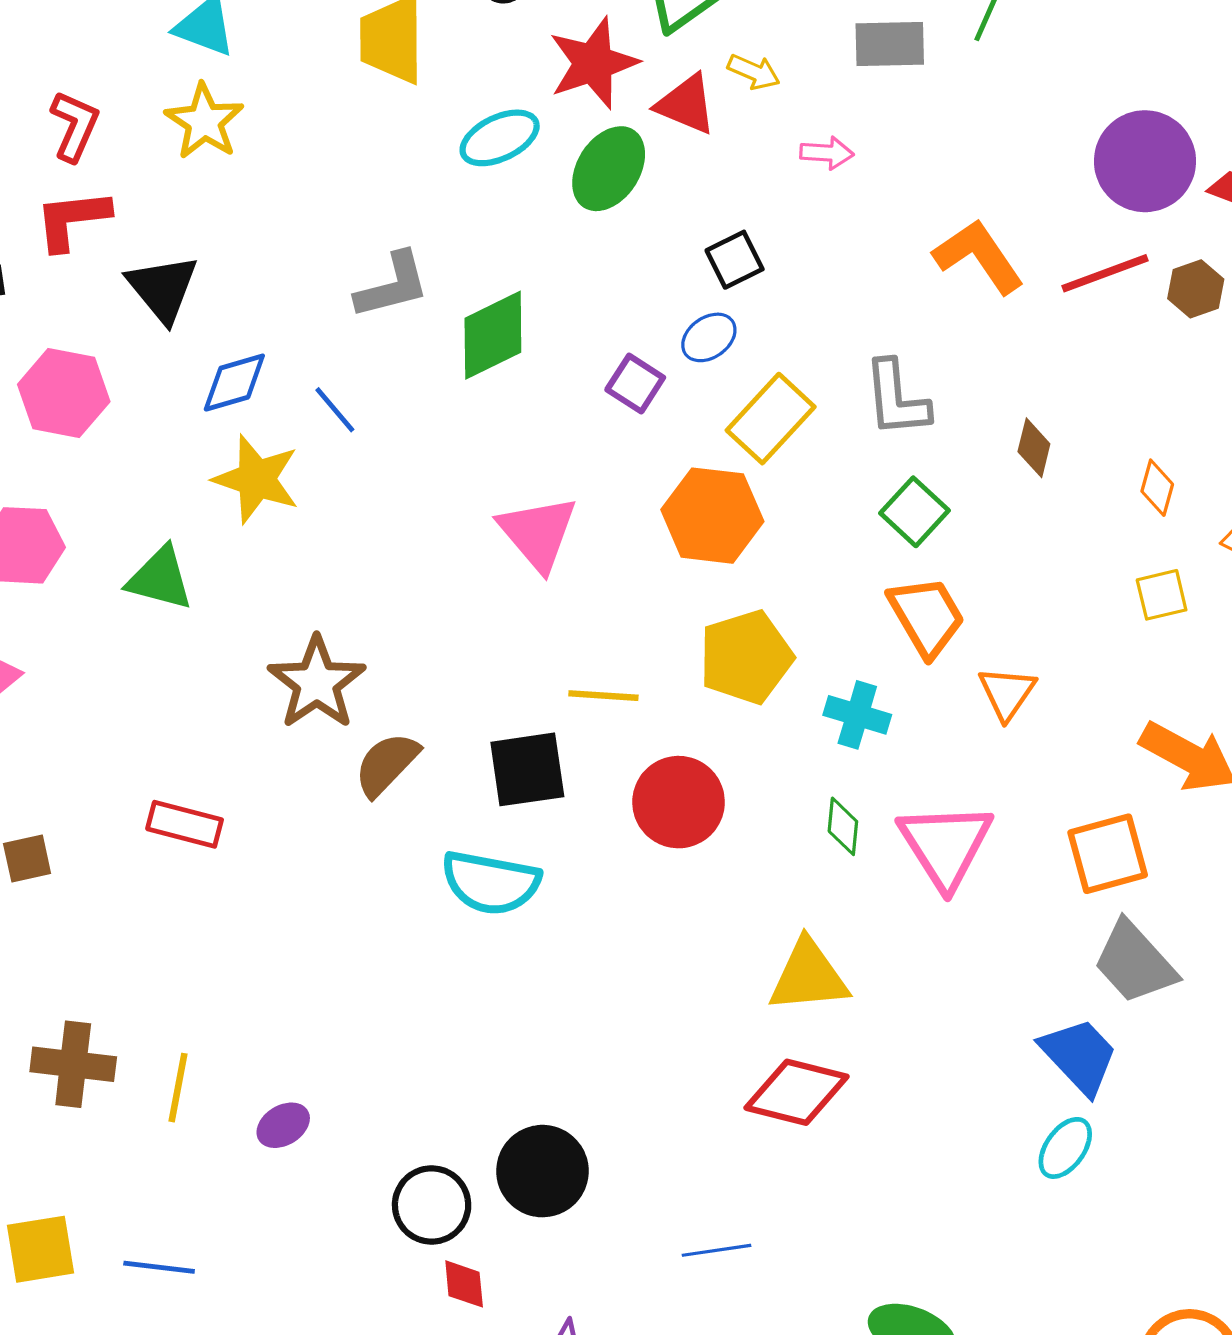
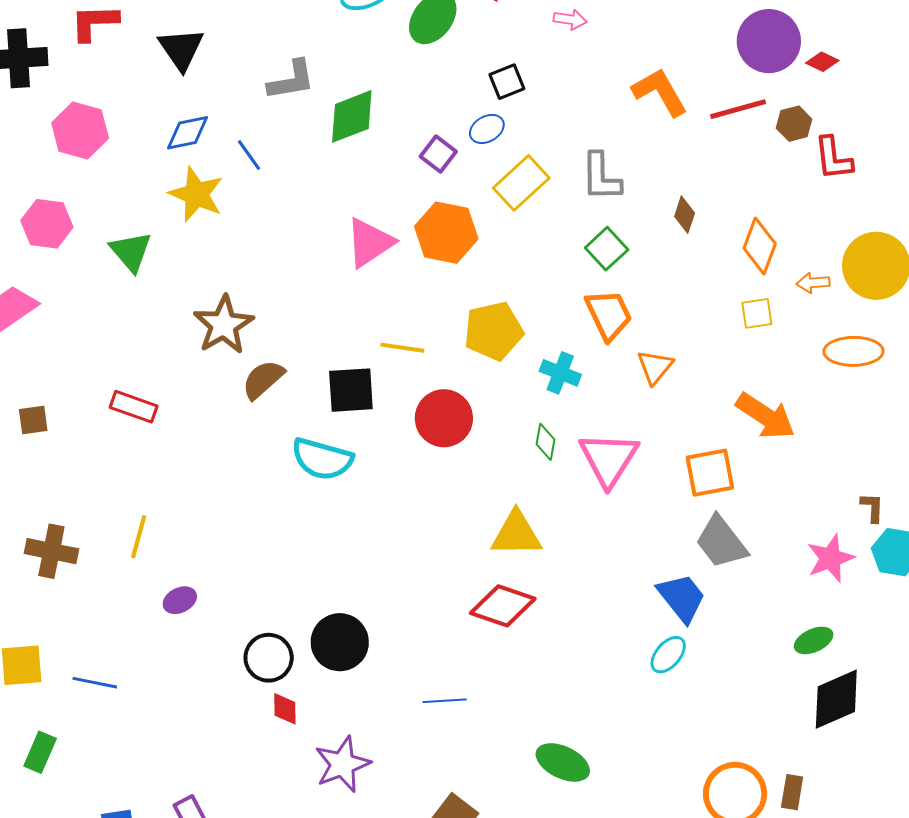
black triangle: (163, 288) -> (181, 49), moved
orange diamond: (1157, 488) -> (760, 246), size x1.6
orange hexagon: (712, 516) -> (446, 233), moved
pink triangle: (538, 533) -> (370, 243), turned 32
green triangle: (160, 578) -> (131, 252), turned 30
yellow line: (178, 1088) -> (139, 537), moved

